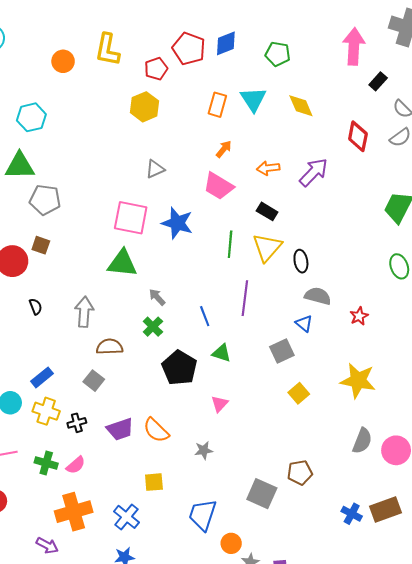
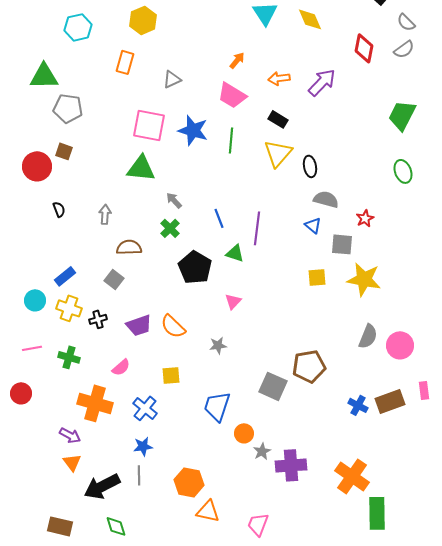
orange rectangle: (217, 105) -> (125, 62), moved
yellow hexagon: (144, 107) -> (143, 20), moved
cyan hexagon: (31, 117) -> (78, 27), moved
green line: (230, 244) -> (231, 140), moved
purple line: (245, 298) -> (257, 228), moved
gray arrow: (84, 312) -> (105, 214), size x0.7
gray square: (282, 351) -> (342, 244), moved, turned 30
yellow square: (299, 393) -> (317, 277), moved, turned 36
pink semicircle: (76, 465) -> (121, 367), moved
brown pentagon: (300, 473) -> (309, 366), size x1.4
orange cross: (74, 512) -> (95, 403), turned 32

